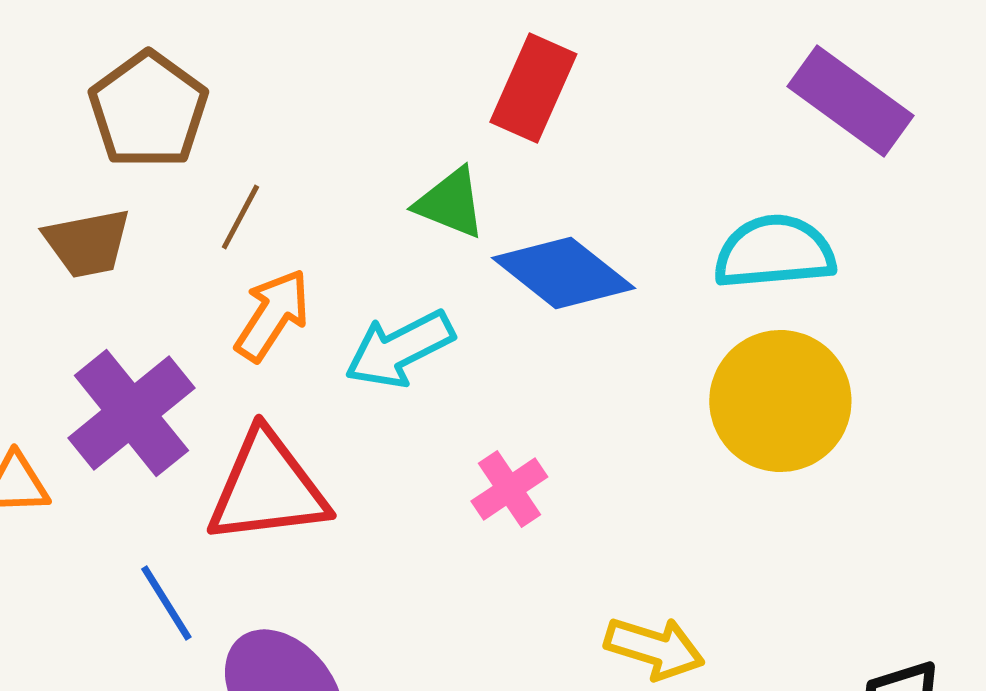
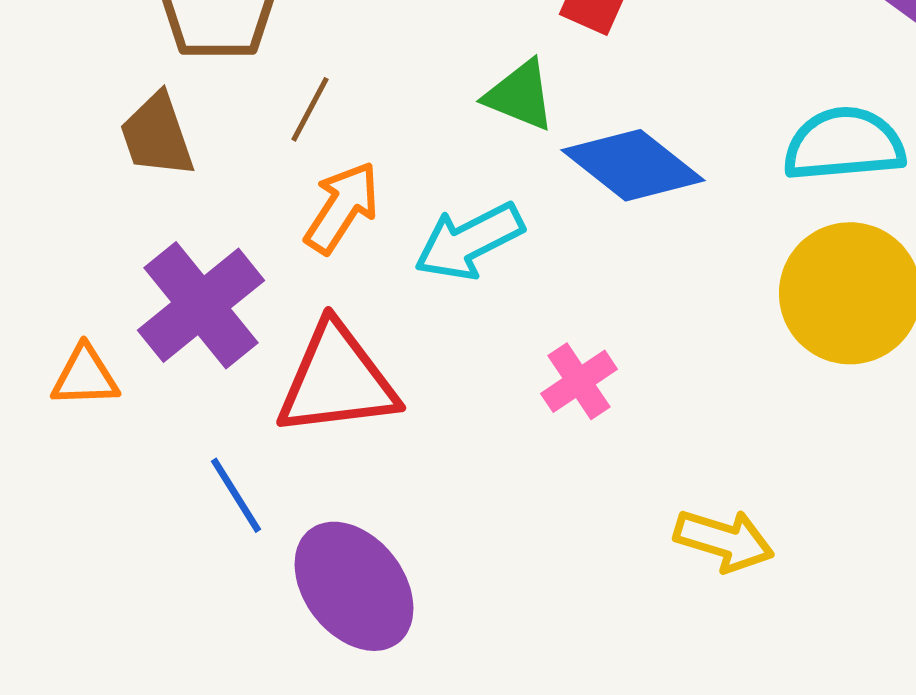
brown trapezoid: (87, 243) -> (157, 135), turned 82

